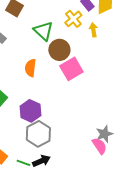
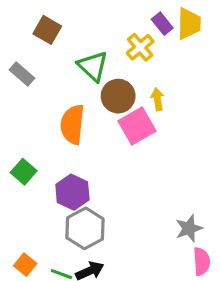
yellow arrow: (93, 30) -> (157, 99), moved
orange semicircle: (30, 68) -> (72, 124), size x1.4
pink semicircle: (99, 146) -> (202, 261), moved, turned 30

